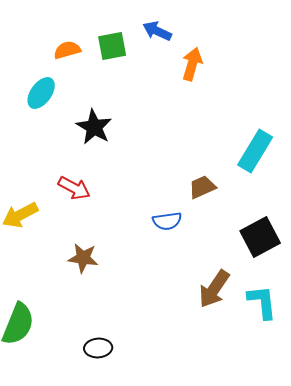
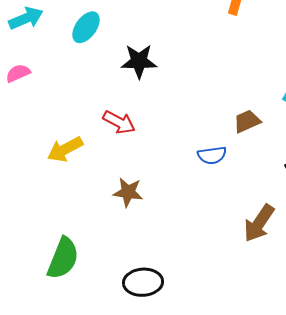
black star: (94, 127) -> (139, 61), turned -30
black ellipse: (98, 348) -> (143, 282), size x1.4

